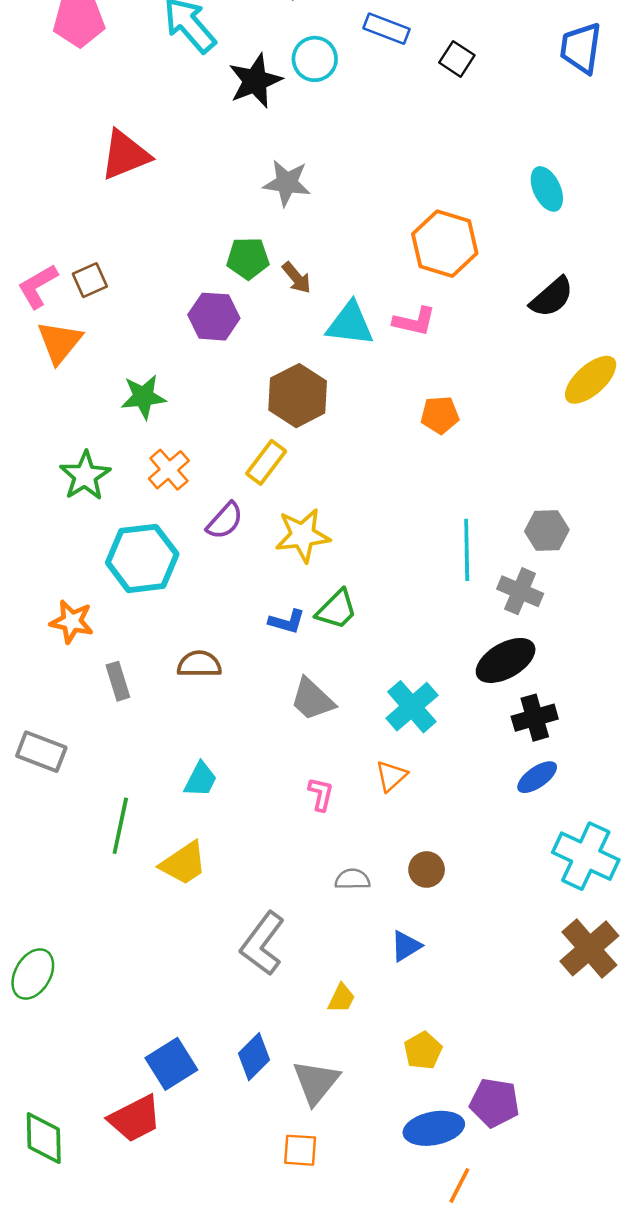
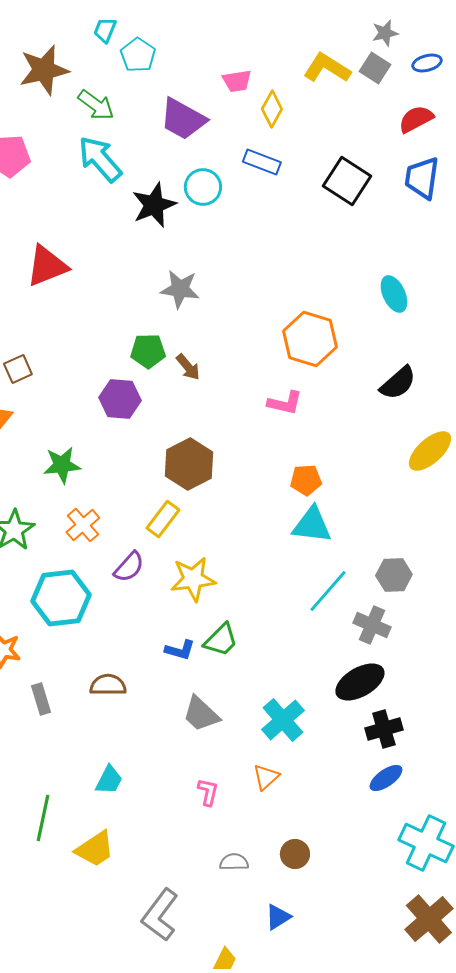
black square: (457, 59) -> (347, 181), moved, size x1.6
cyan triangle: (350, 324) -> (312, 525), moved
cyan line: (467, 550) -> (328, 591), turned 42

